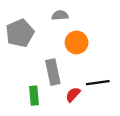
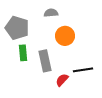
gray pentagon: (20, 33) -> (17, 28), turned -30
green rectangle: (34, 96) -> (23, 53), moved

